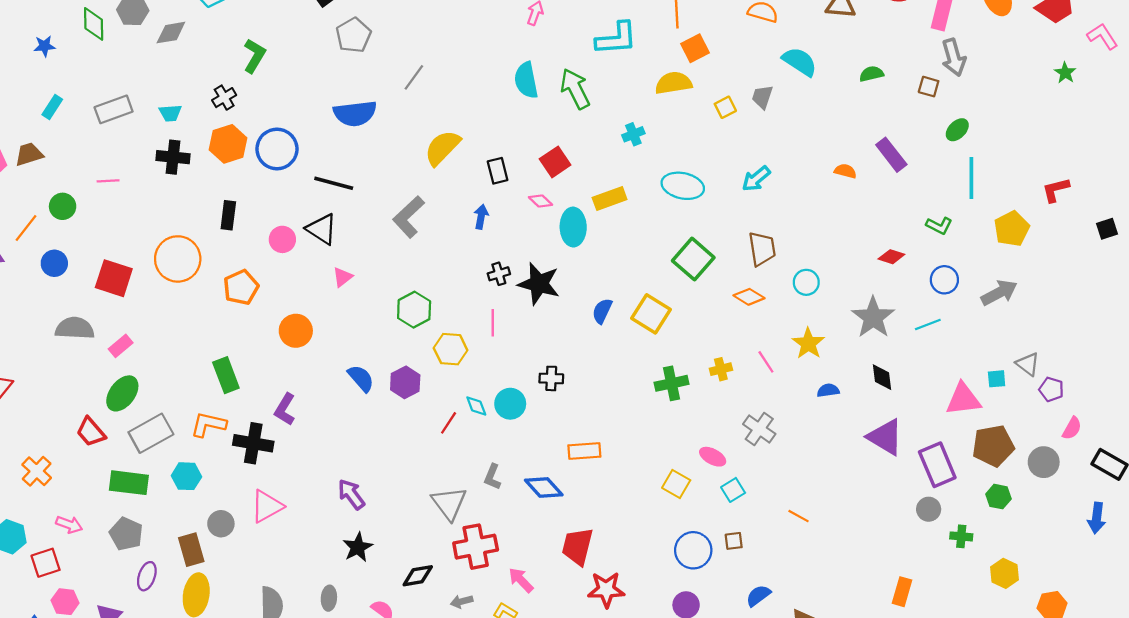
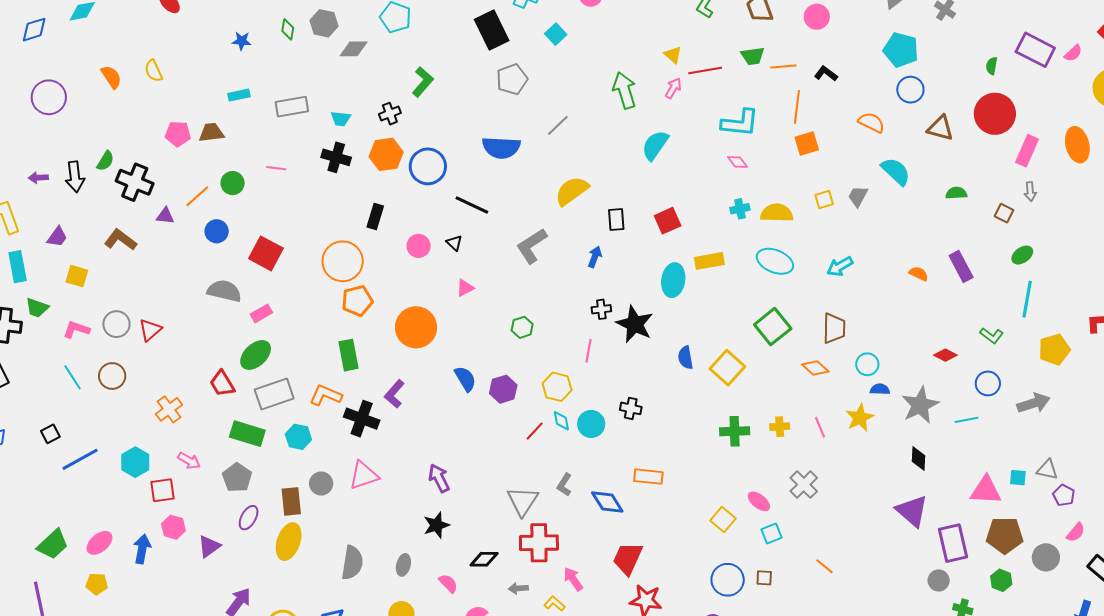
green diamond: (94, 24) -> (288, 29), size x0.7
gray arrow: (954, 57) -> (1030, 192), size x0.6
cyan semicircle: (526, 80) -> (655, 145), turned 36
yellow semicircle: (674, 83) -> (777, 213), moved
green arrow: (575, 89) -> (625, 90), moved
cyan rectangle: (52, 107) -> (239, 95), turned 35
pink diamond: (541, 201) -> (738, 162), moved
black triangle: (322, 229) -> (454, 243), size x0.6
orange circle: (178, 259) -> (343, 261), moved
orange pentagon: (241, 287) -> (357, 301), moved
green hexagon: (414, 310) -> (522, 327), size x0.7
blue semicircle: (602, 311) -> (685, 358), turned -45
orange circle: (296, 331) -> (416, 327), size x1.4
yellow hexagon: (451, 349) -> (557, 387), moved
gray triangle: (1028, 364) -> (1047, 470), turned -35
blue semicircle: (828, 390) -> (880, 389), moved

